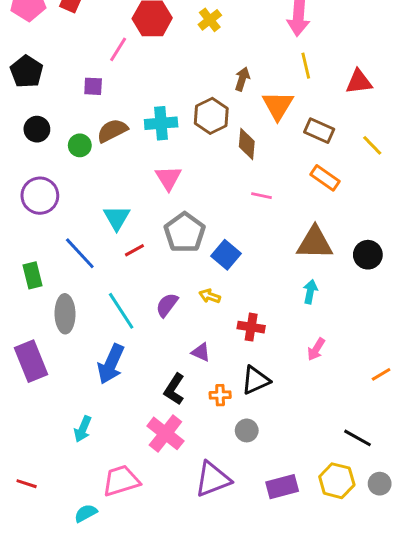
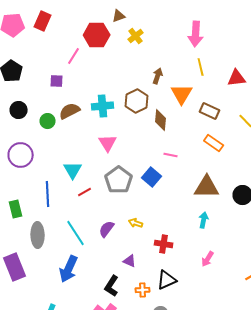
blue line: (80, 253) -> (48, 194), turned 40
blue square: (226, 255) -> (152, 177), moved

